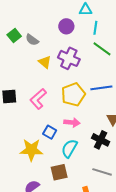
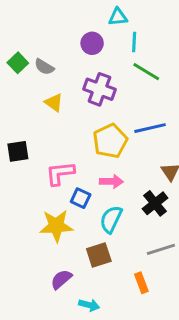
yellow triangle: (45, 62) -> (54, 103), moved
pink L-shape: (38, 99) -> (60, 173), moved, turned 40
black cross: (101, 140) -> (155, 203), turned 30
gray line: (102, 172) -> (161, 249), turned -30

